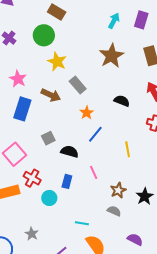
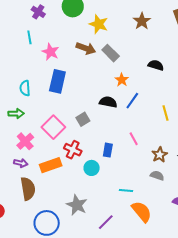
brown star: (112, 56) -> (142, 21), size x0.7
yellow star: (57, 62) -> (99, 24), moved
brown arrow: (51, 95) -> (86, 48), moved
gray square: (48, 138) -> (83, 119), moved
black semicircle: (70, 152) -> (108, 102), moved
gray star: (32, 234) -> (77, 205), size x1.5

